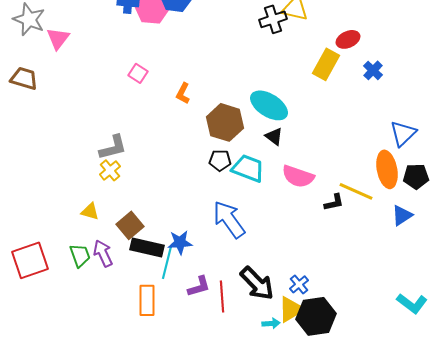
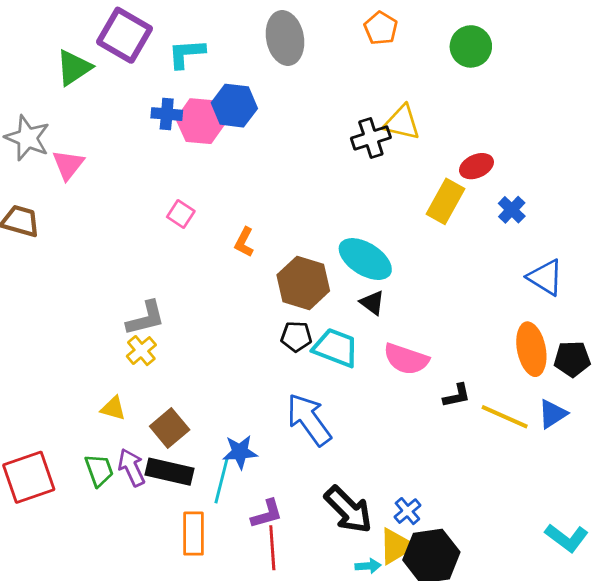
blue triangle: (403, 133) -> (545, 277), moved, turned -44
yellow line: (356, 191) -> (505, 417), moved
black rectangle: (147, 247) -> (170, 472), moved
red line: (222, 296) -> (272, 548), moved

